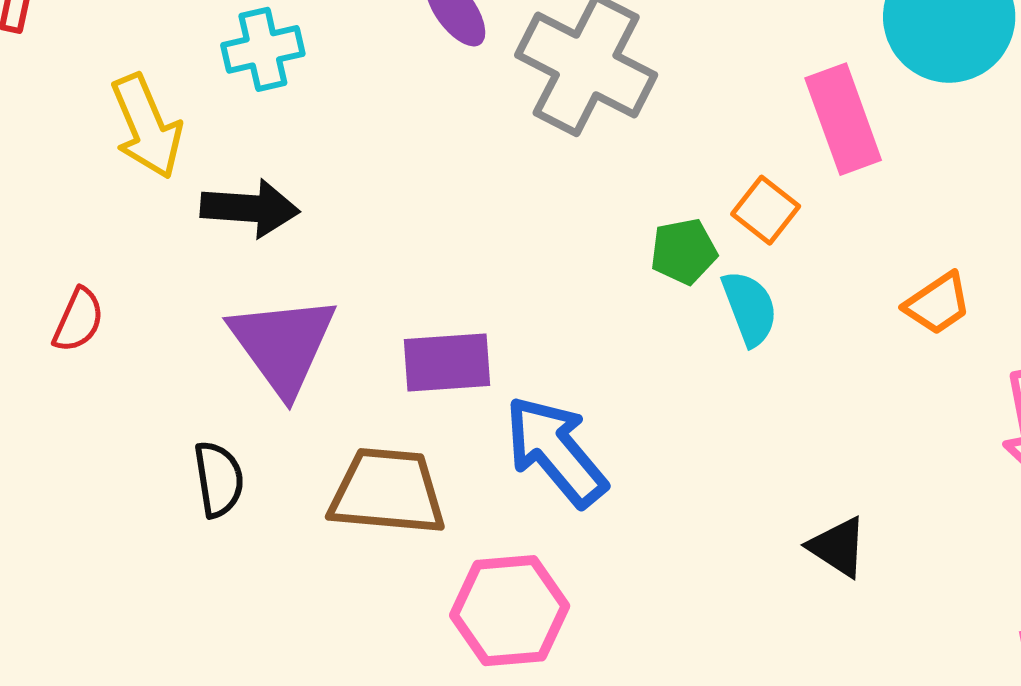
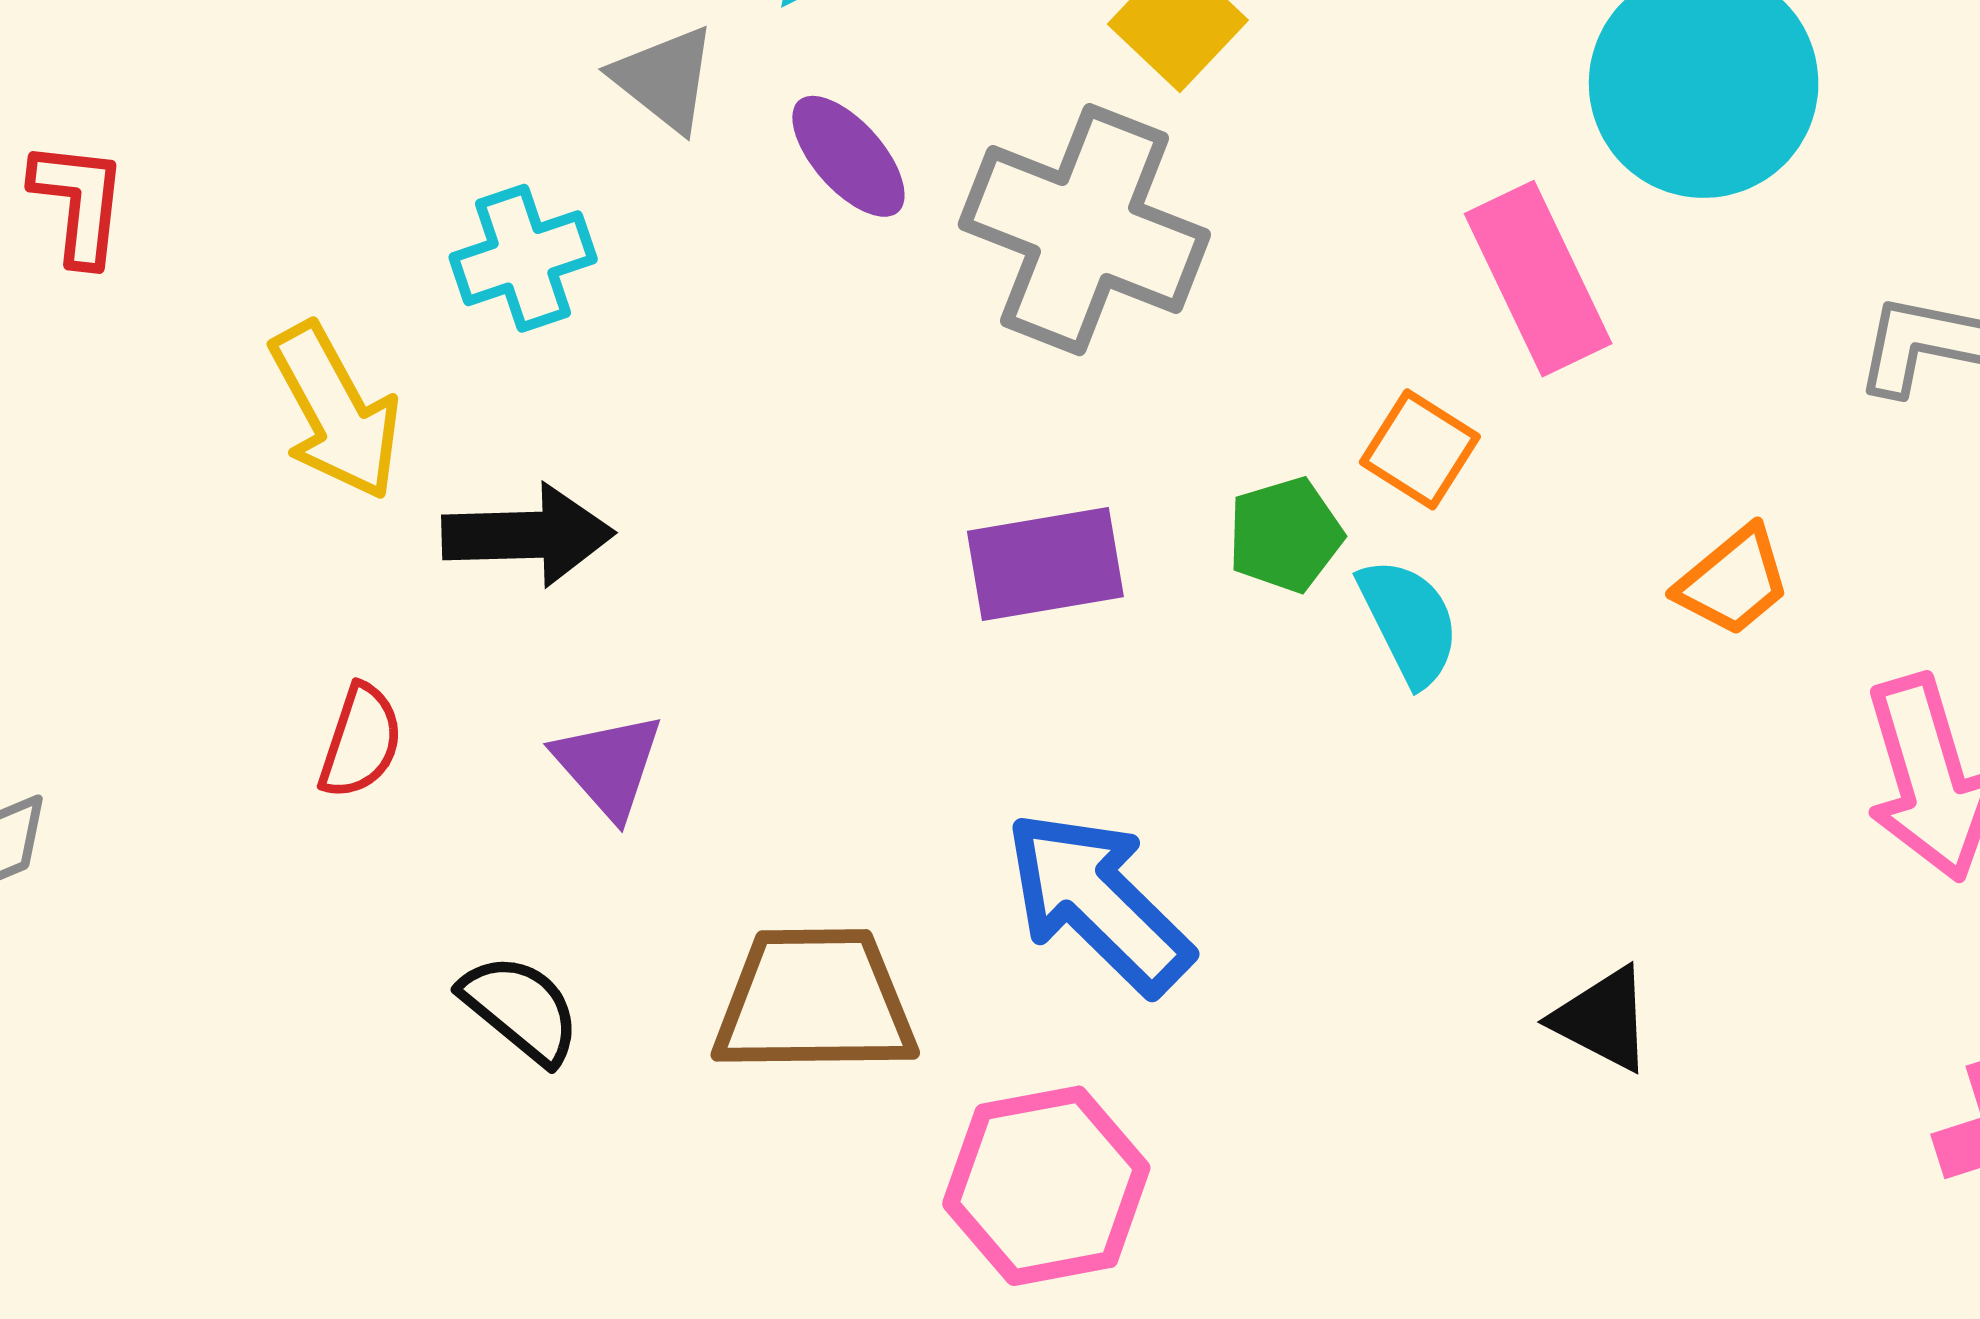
red semicircle: (78, 320) -> (361, 741), moved
purple triangle: (283, 345) -> (609, 765), size x0.6
purple rectangle: (447, 362) -> (1045, 564), moved
black semicircle: (219, 479) -> (521, 1009), turned -36

